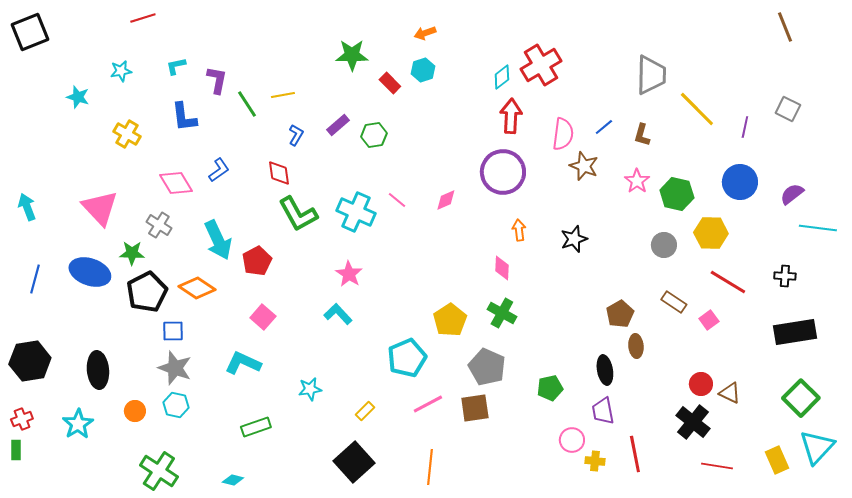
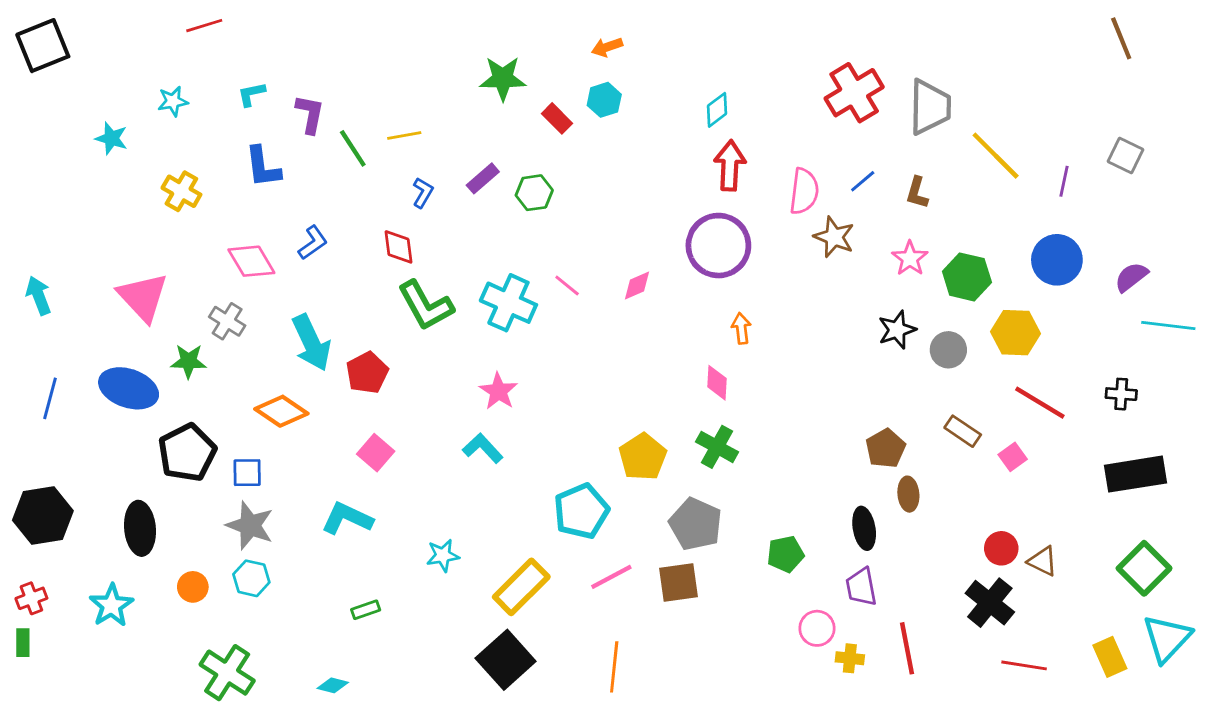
red cross: (541, 65) -> (854, 93), moved
black star: (574, 239) -> (897, 330), moved
black pentagon: (147, 292) -> (187, 453), moved
yellow rectangle: (365, 411) -> (521, 587), size x2.0
green rectangle: (256, 427) -> (366, 610), size x0.7

